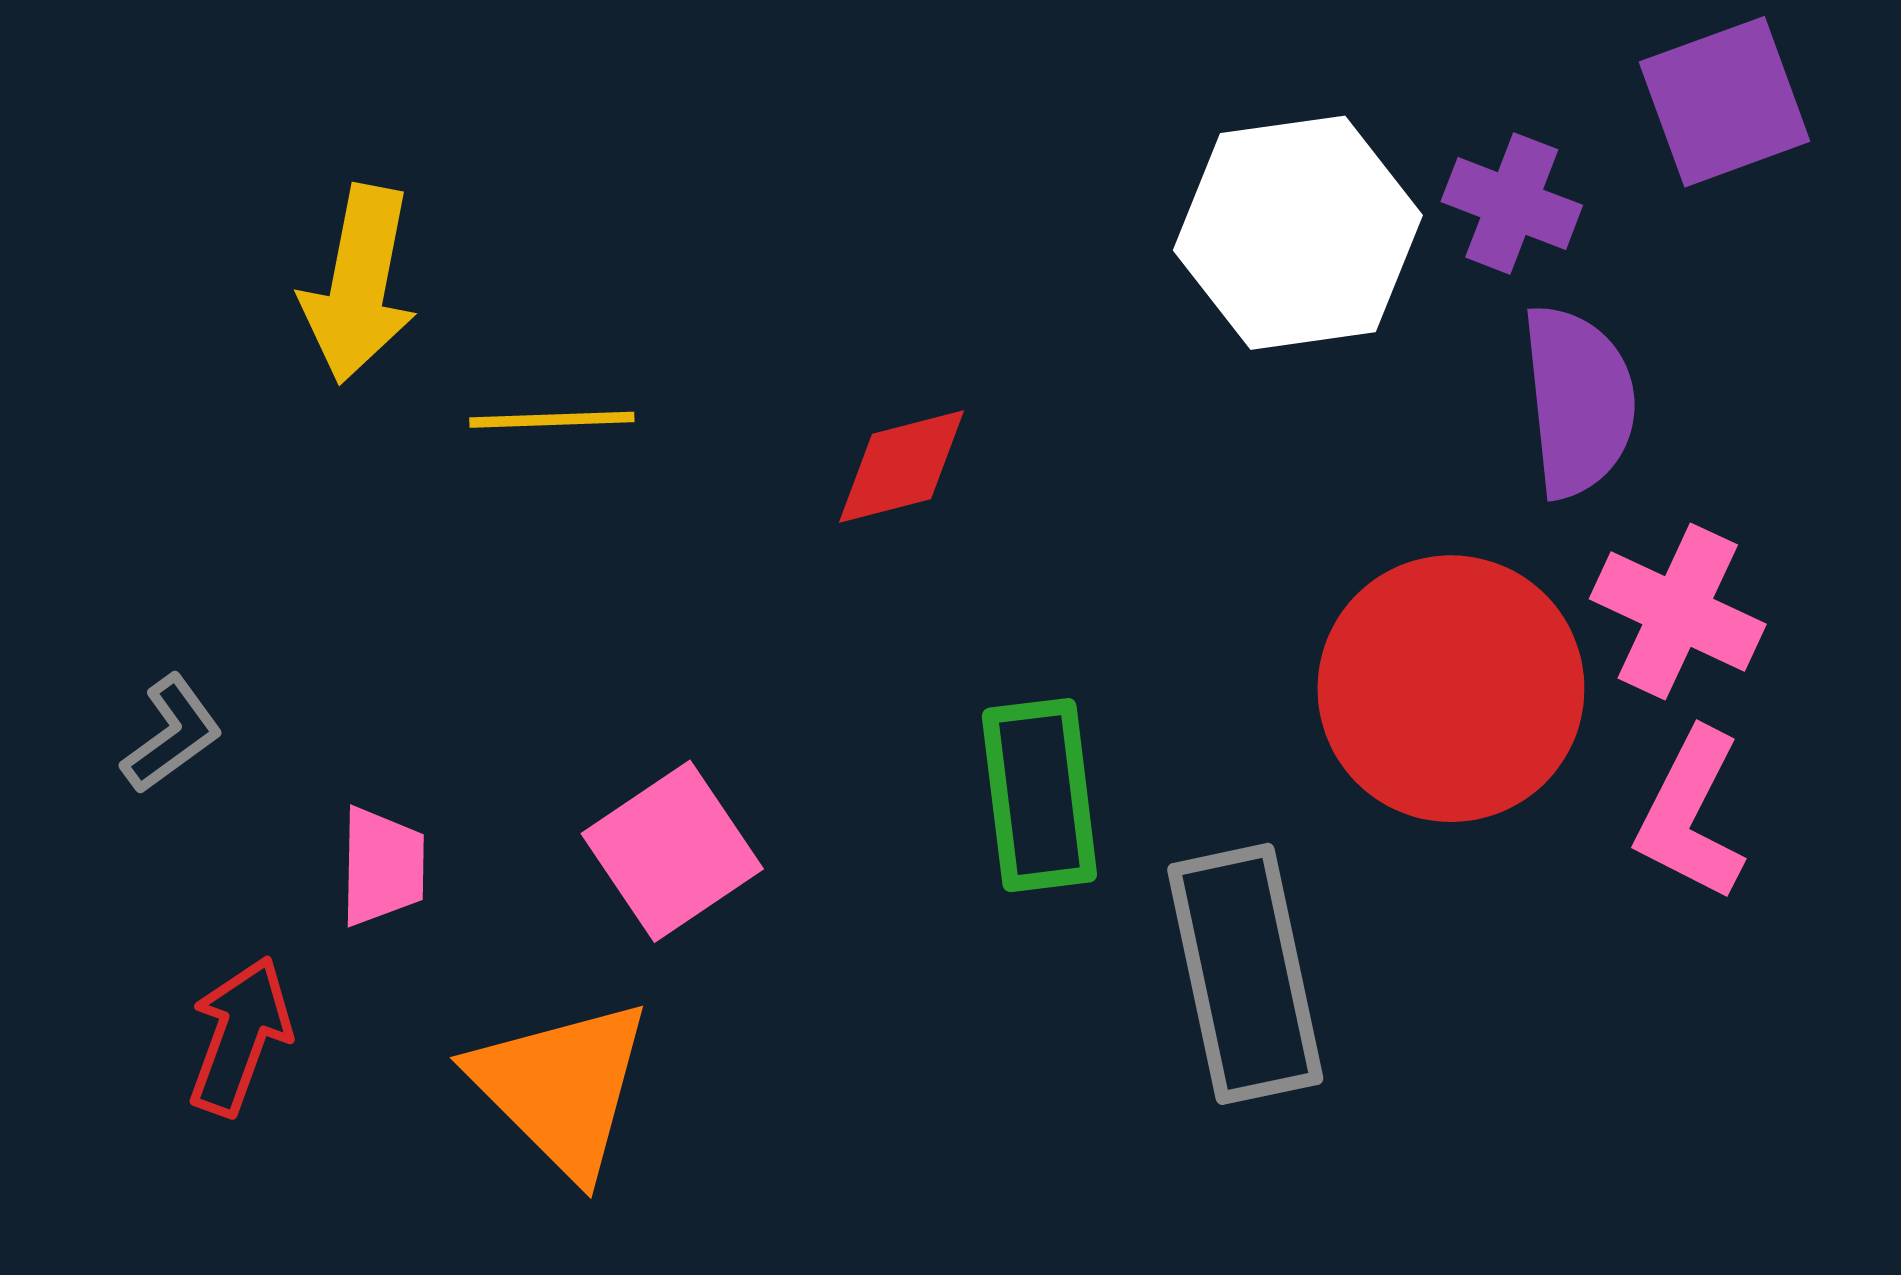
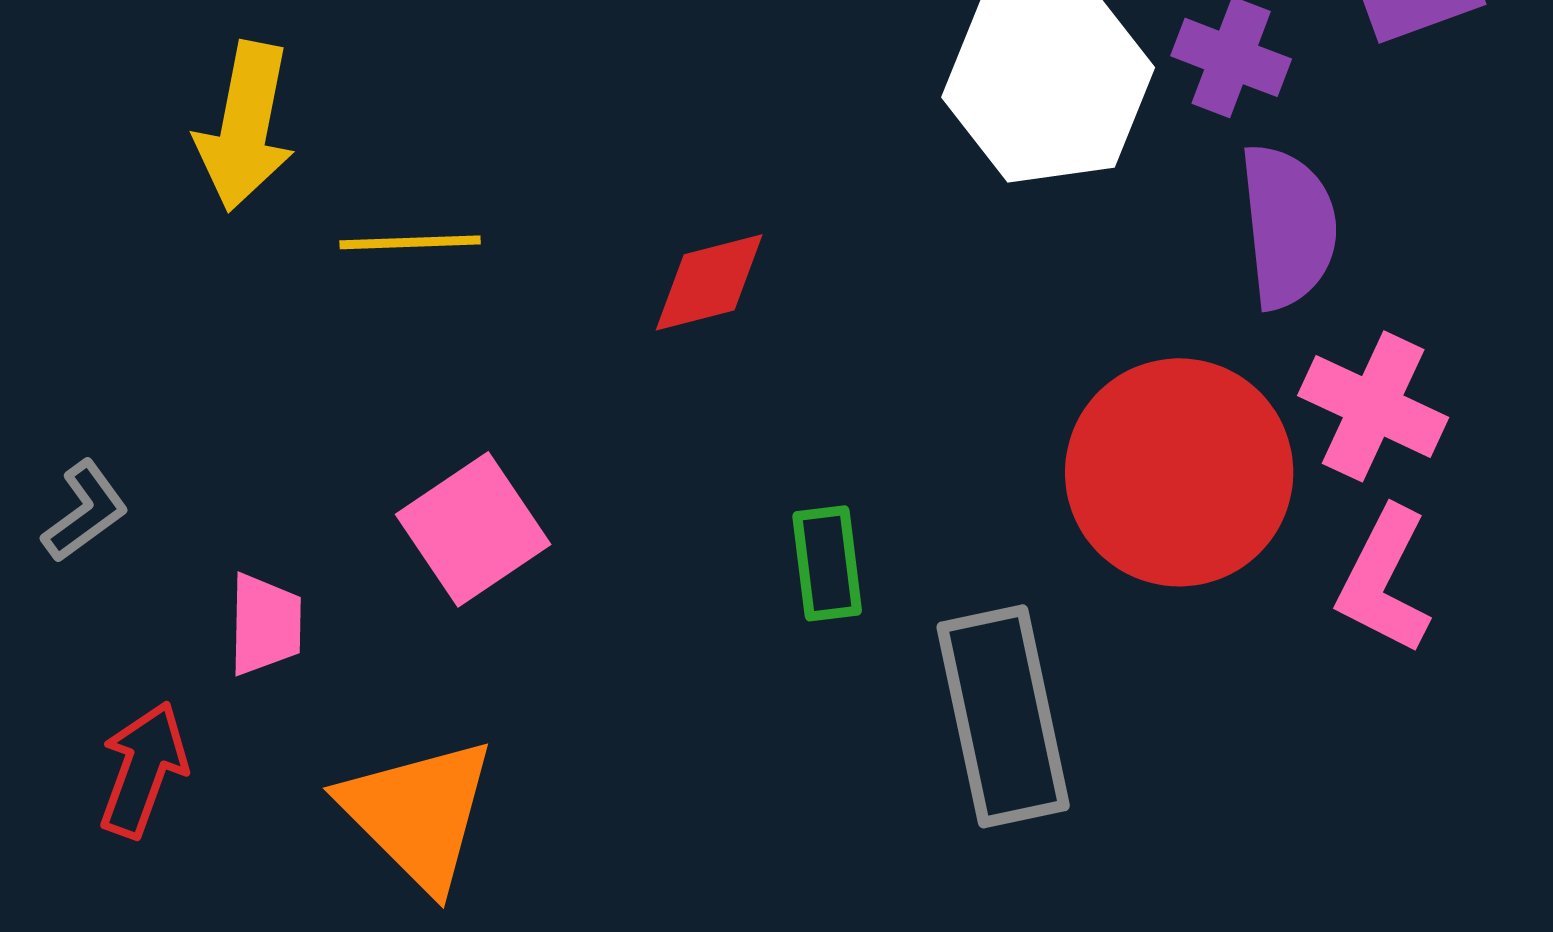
green rectangle: (1039, 795) -> (827, 563), size x0.7
pink square: (672, 851) -> (473, 529), moved

